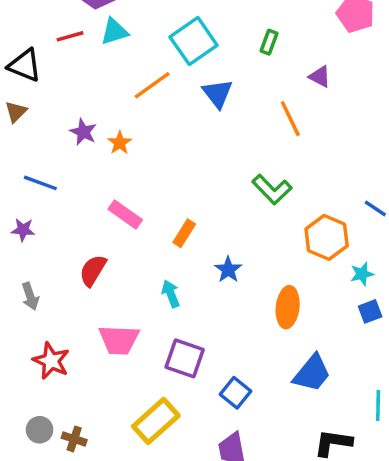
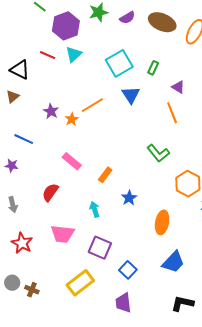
cyan triangle: (114, 32) -> (74, 54), turned -30
red line: (70, 36) -> (48, 55), turned 35
green rectangle: (269, 42) -> (153, 68), moved
purple triangle: (320, 76) -> (178, 87), moved
orange line: (152, 85) -> (92, 105), moved

